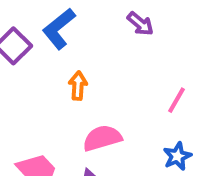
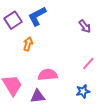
purple arrow: (140, 24) -> (85, 26), moved
orange arrow: (78, 86) -> (28, 44), moved

